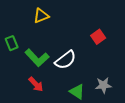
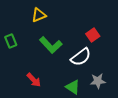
green L-shape: (37, 58) -> (51, 45), moved
white semicircle: (65, 60) -> (81, 57), moved

